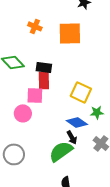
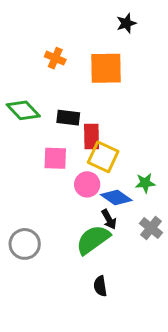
red rectangle: (44, 80) -> (91, 137), moved
yellow square: (81, 92) -> (103, 157), moved
pink circle: (23, 113) -> (87, 184), moved

